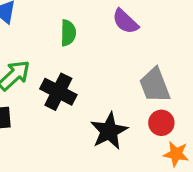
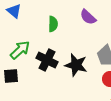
black star: (109, 131) -> (76, 65), moved, turned -30

